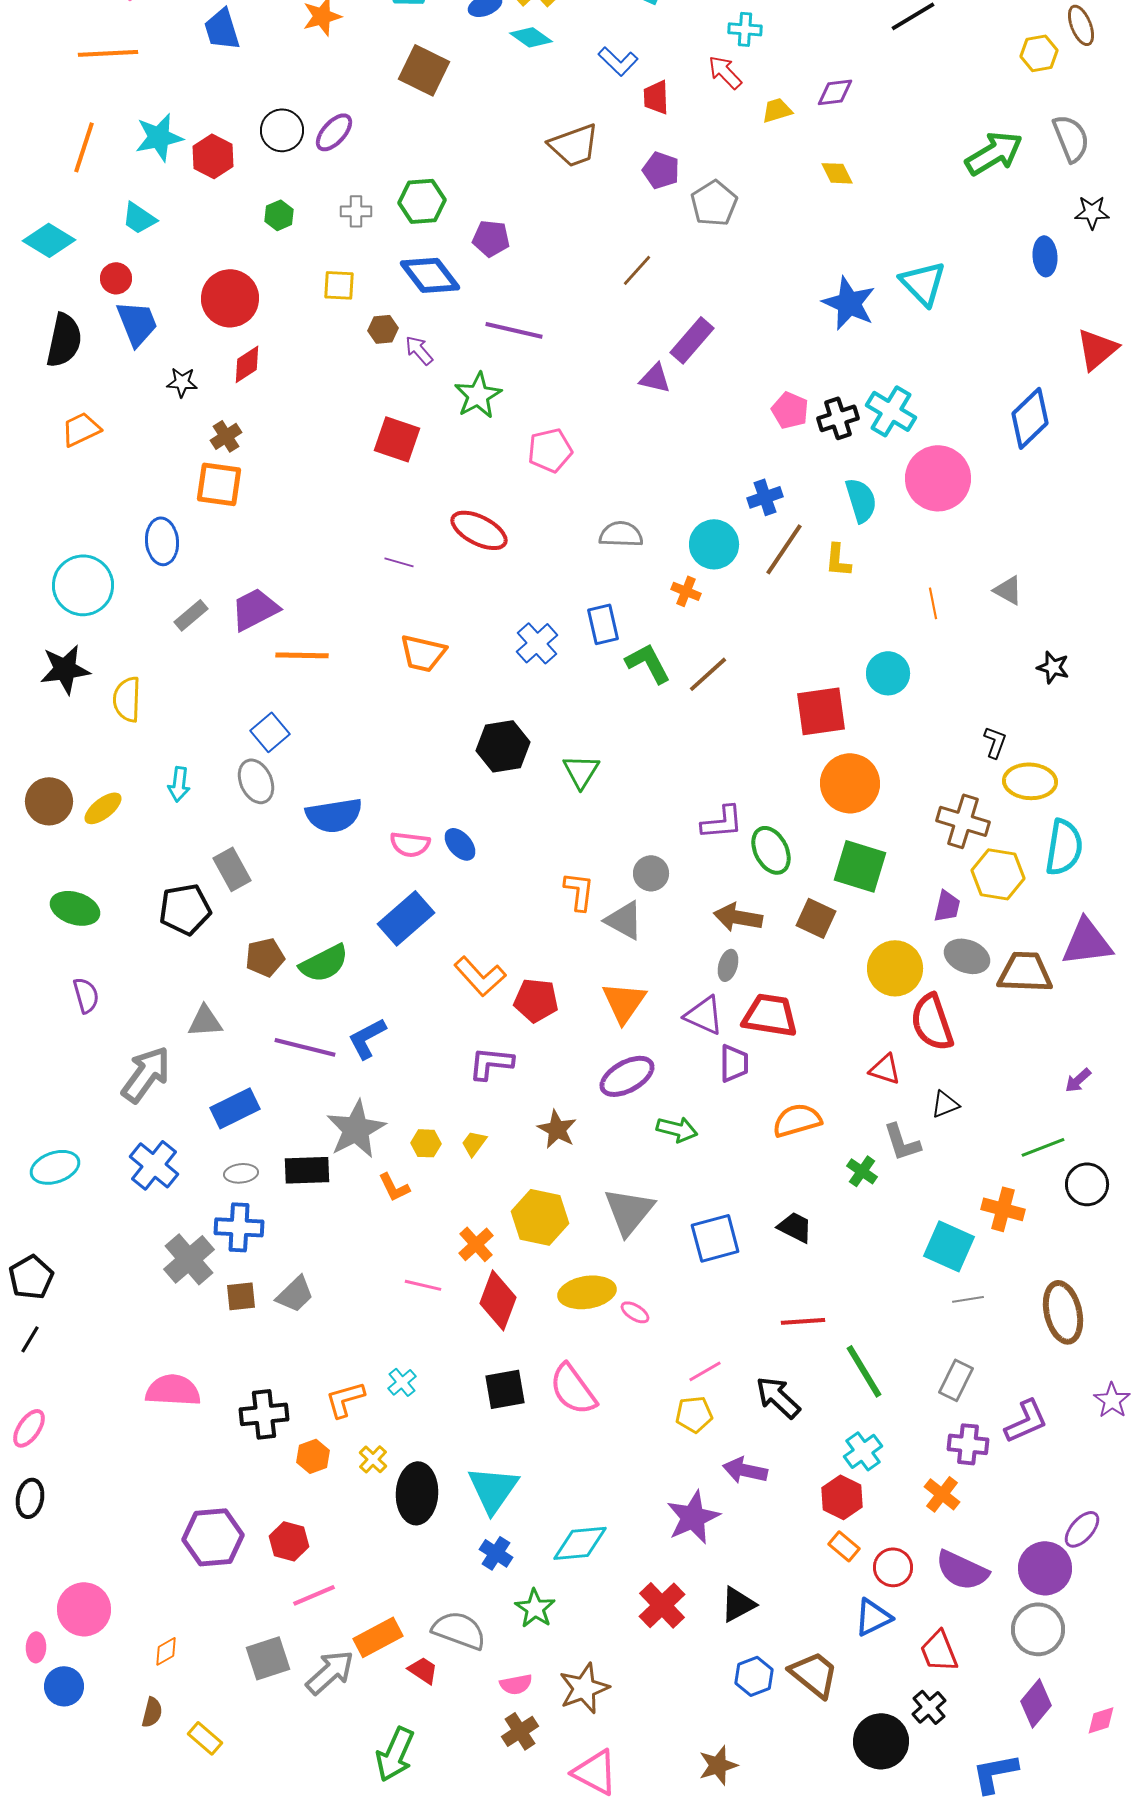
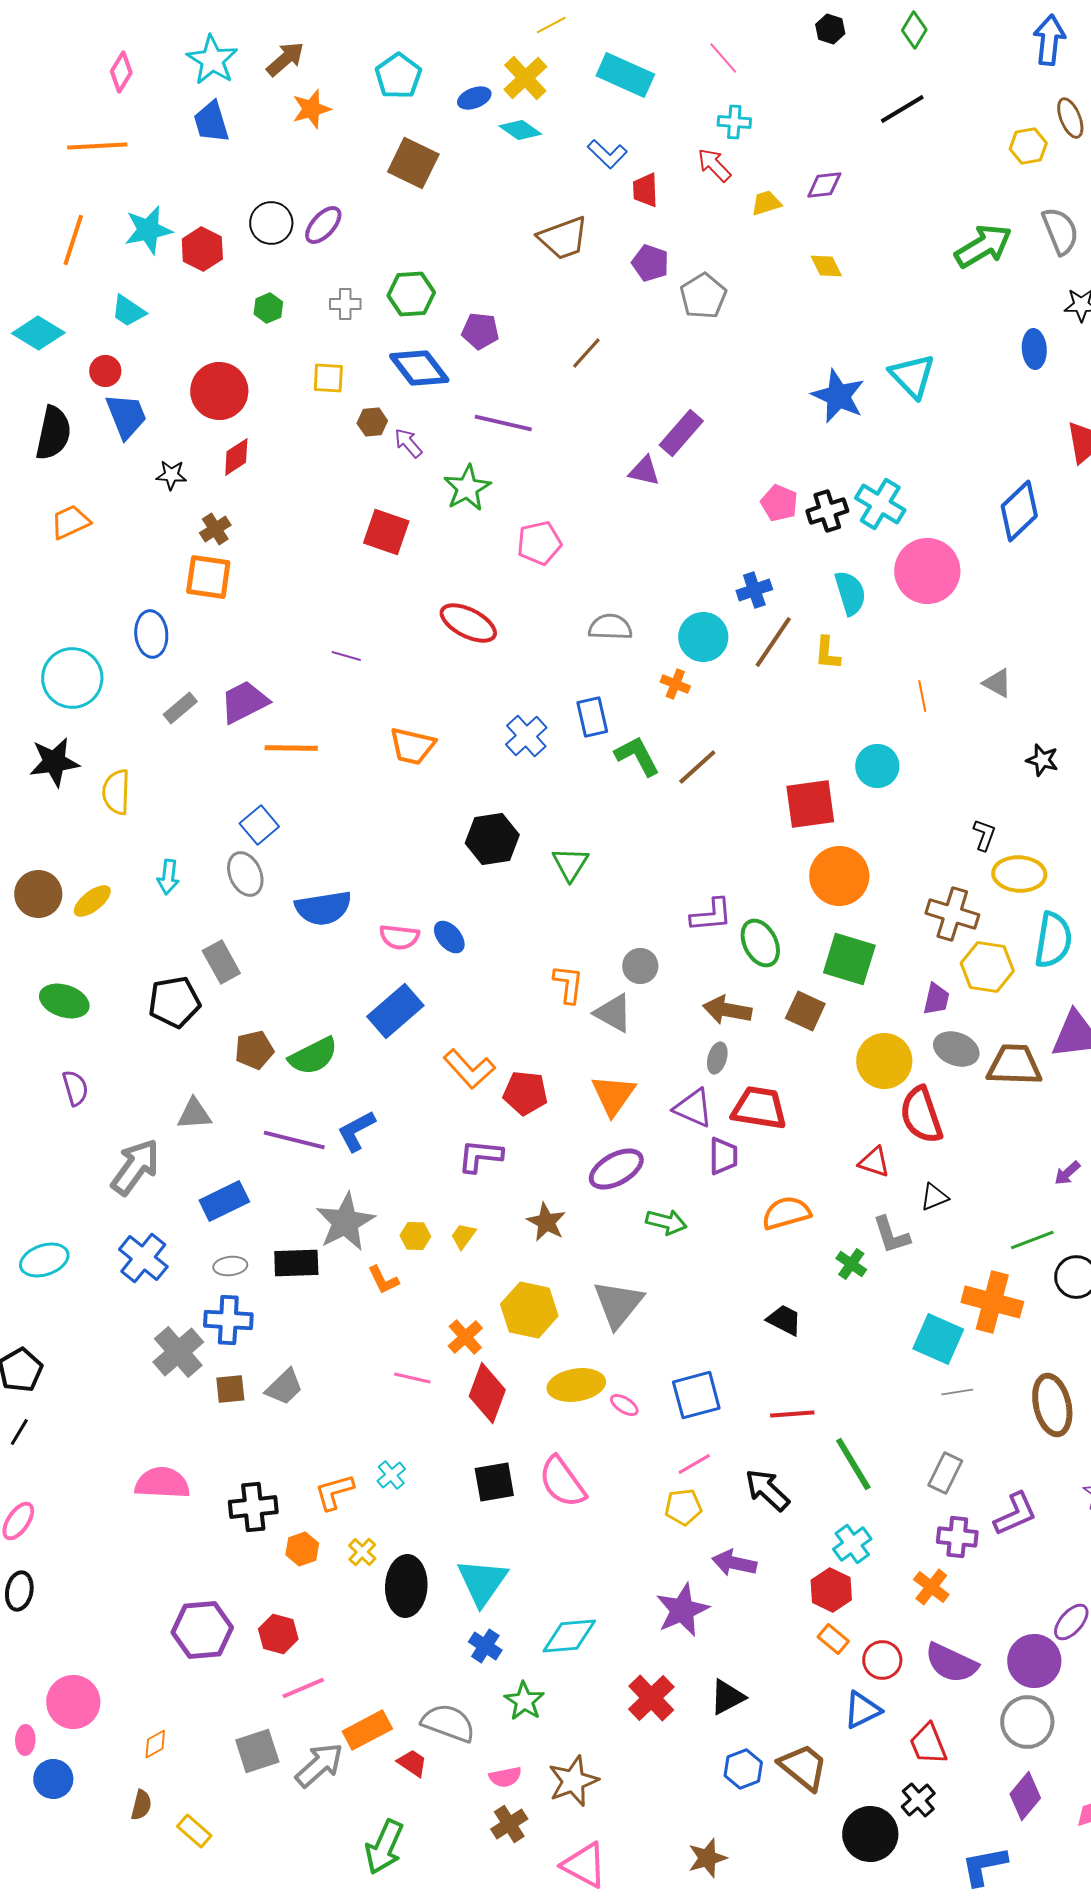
brown line: (637, 270) -> (586, 353), moved
purple line: (399, 562) -> (346, 656), moved
orange cross: (1003, 1209) -> (992, 1302), size x1.4
blue square: (715, 1238) -> (696, 1395), moved

